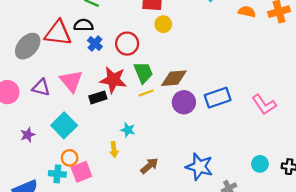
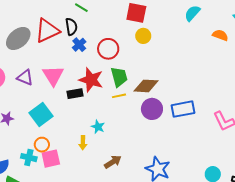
black semicircle: (84, 25) -> (71, 27), turned 72
red triangle: (58, 33) -> (47, 31), turned -40

